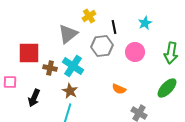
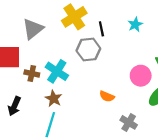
yellow cross: (89, 16) -> (74, 17), size x1.6
gray triangle: (68, 34) -> (33, 29), moved
pink circle: (135, 52) -> (141, 76), moved

